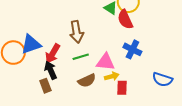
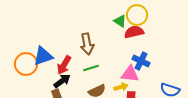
red semicircle: (125, 19) -> (134, 32), turned 102
pink triangle: (105, 62) -> (130, 74), moved
black arrow: (51, 70) -> (62, 81), turned 78

